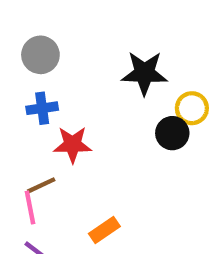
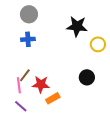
black circle: (172, 133) -> (87, 77), moved
red star: (73, 145) -> (41, 84), moved
brown line: (41, 185) -> (25, 75), turned -32

